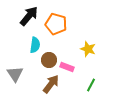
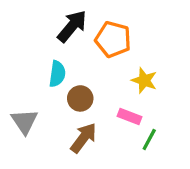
black arrow: (29, 16) -> (72, 26), moved
orange pentagon: (56, 24) -> (113, 39), moved
pink rectangle: (67, 67) -> (129, 117), moved

